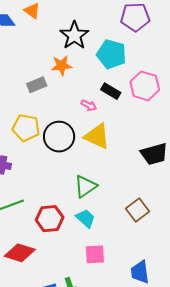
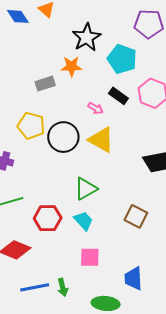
brown square: (138, 210) -> (136, 216), turned -30

